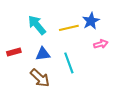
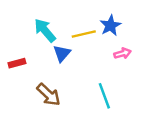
blue triangle: (43, 54) -> (62, 53), moved, turned -42
cyan line: (69, 63) -> (104, 96), moved

